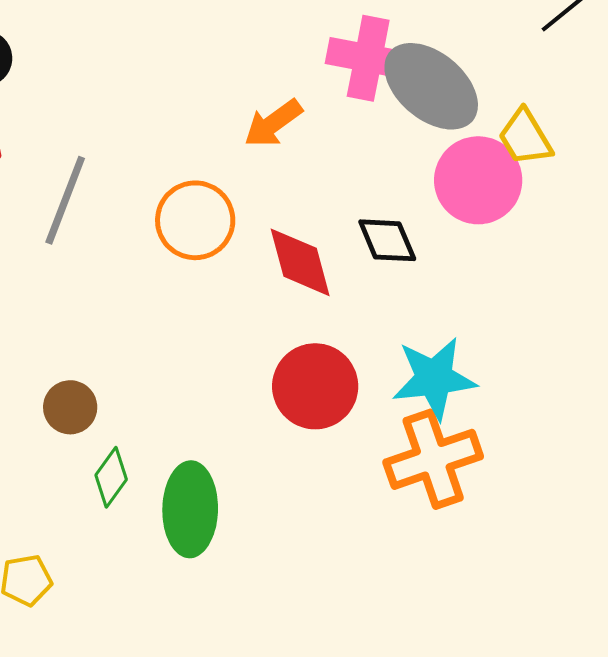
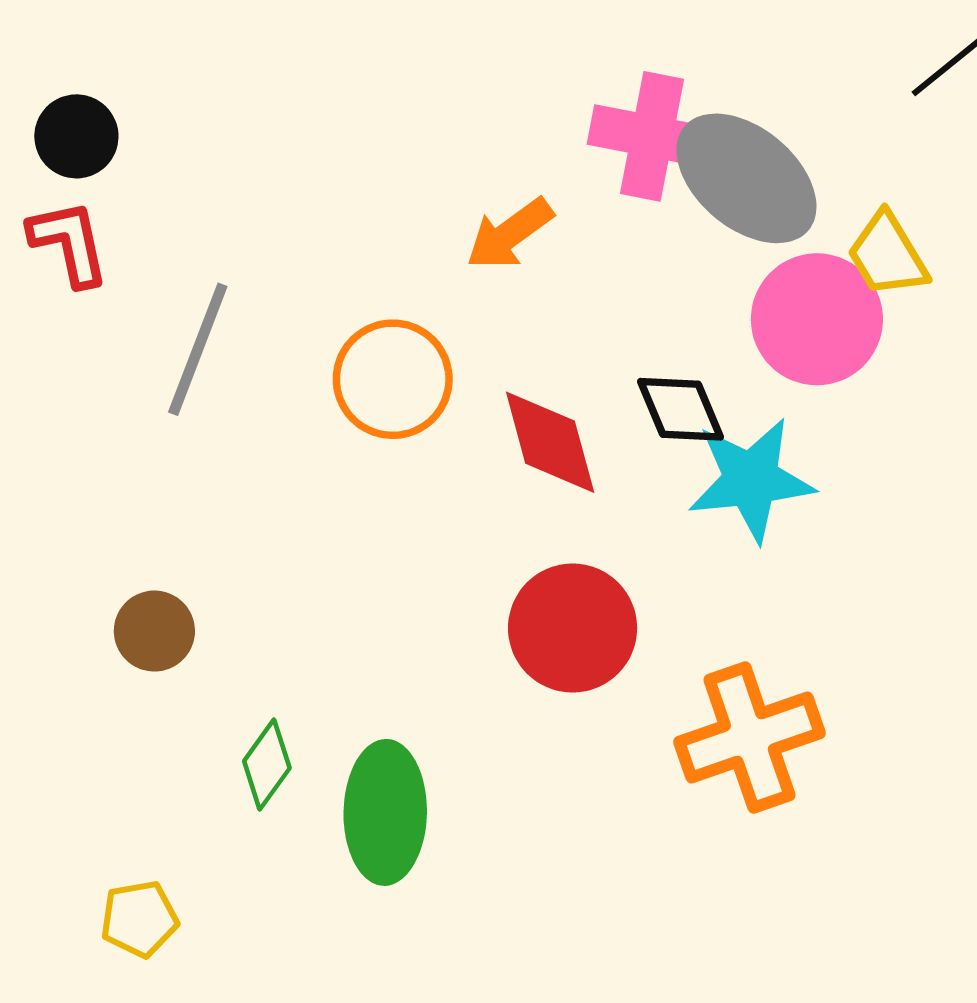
cyan star: (434, 378) -> (751, 480), moved
brown circle: (70, 407) -> (154, 631), moved

